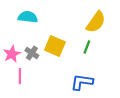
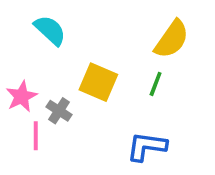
cyan semicircle: (28, 17) -> (50, 30), turned 36
gray cross: (32, 53) -> (59, 111), moved

